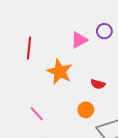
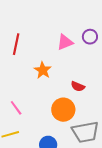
orange star: (60, 72) -> (43, 70), size x0.7
orange circle: (86, 110) -> (63, 110), size x1.5

